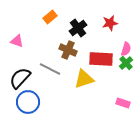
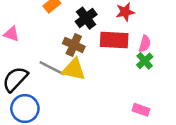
red rectangle: (101, 59) -> (114, 40), moved
yellow triangle: (84, 79) -> (74, 69), moved, turned 30

